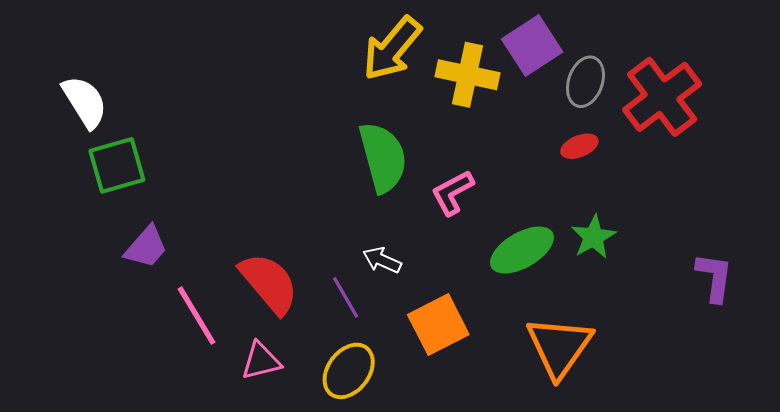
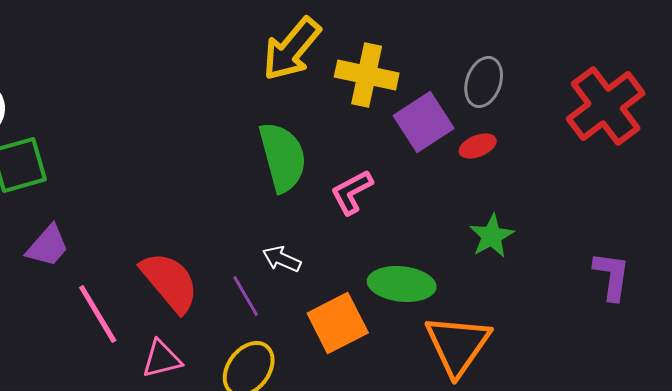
purple square: (532, 45) -> (424, 122), moved
red cross: (662, 97) -> (606, 106), moved
green ellipse: (522, 250) -> (402, 284), moved, turned 36

